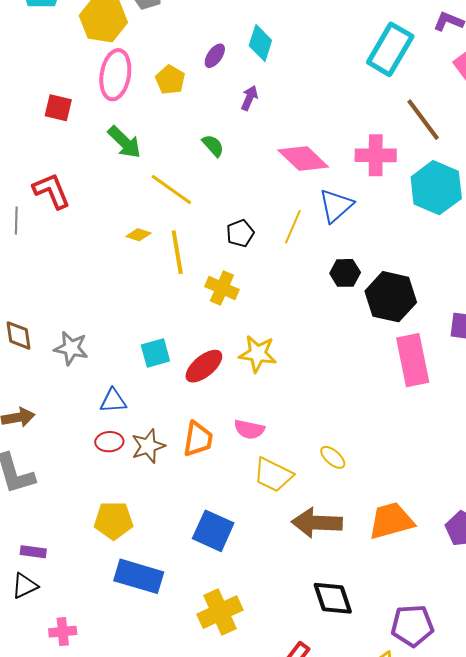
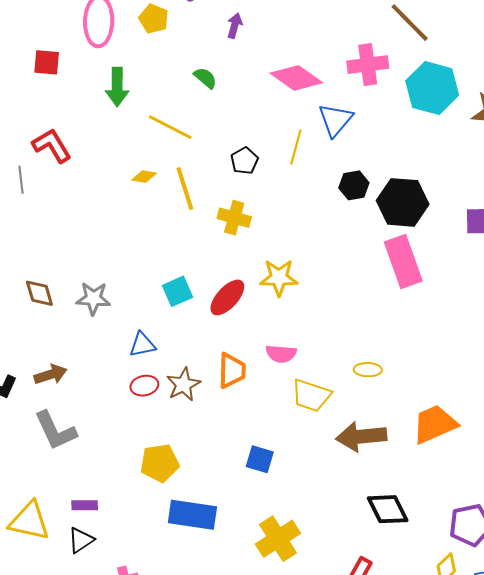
green arrow: (124, 142) -> (117, 87), turned 54
pink rectangle: (413, 360) -> (403, 261), moved
yellow ellipse: (333, 457) -> (368, 370), turned -32
blue square: (213, 531) -> (260, 459), size x0.7

